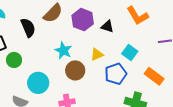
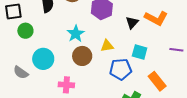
orange L-shape: (137, 16) -> (156, 18), turned -45
black triangle: (107, 26) -> (132, 22), moved, turned 40
cyan square: (130, 52) -> (140, 52), turned -35

